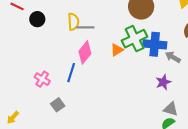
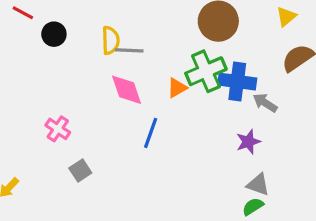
pink diamond: (85, 52) -> (127, 90), turned -60
blue line: (71, 73) -> (151, 133), moved

